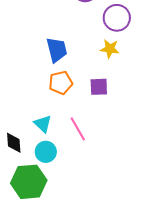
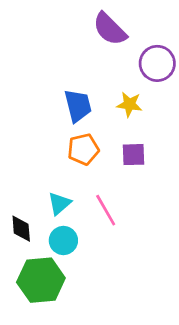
yellow star: (110, 49) -> (129, 104), moved
cyan triangle: (43, 124) -> (59, 203), turned 36

